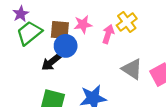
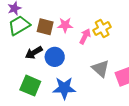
blue circle: (66, 46) -> (55, 57), moved

